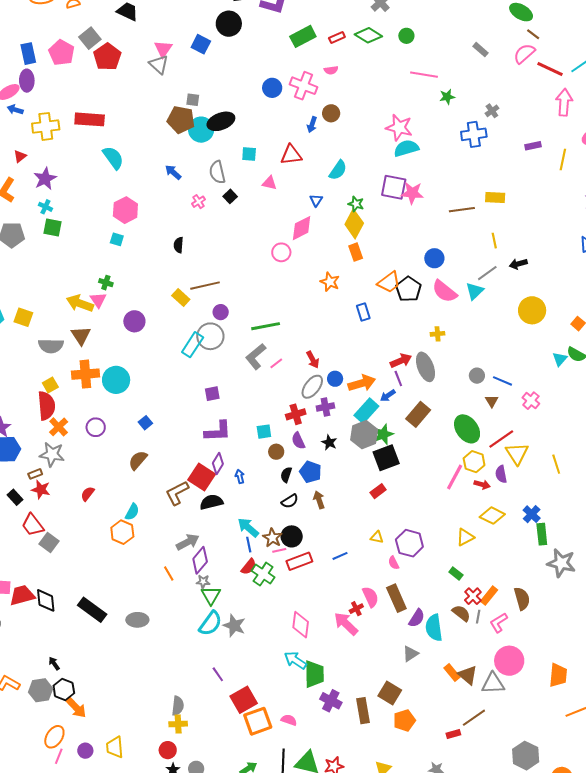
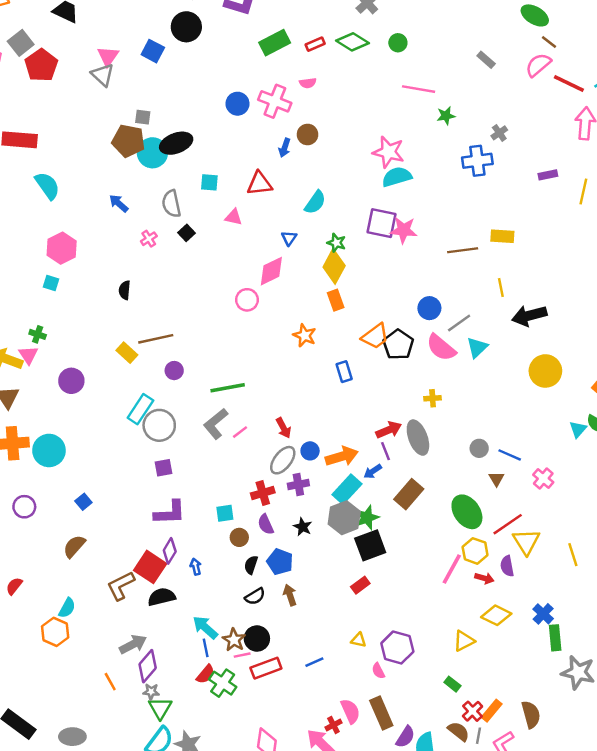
black arrow: (518, 264) -> (529, 316), size x1.6
gray line: (487, 273) -> (459, 323), moved
gray circle: (210, 336) -> (159, 425), moved

